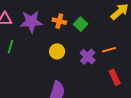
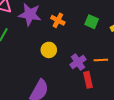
green square: (81, 24) -> (92, 22), moved, turned -32
red rectangle: (115, 77) -> (88, 80), moved

